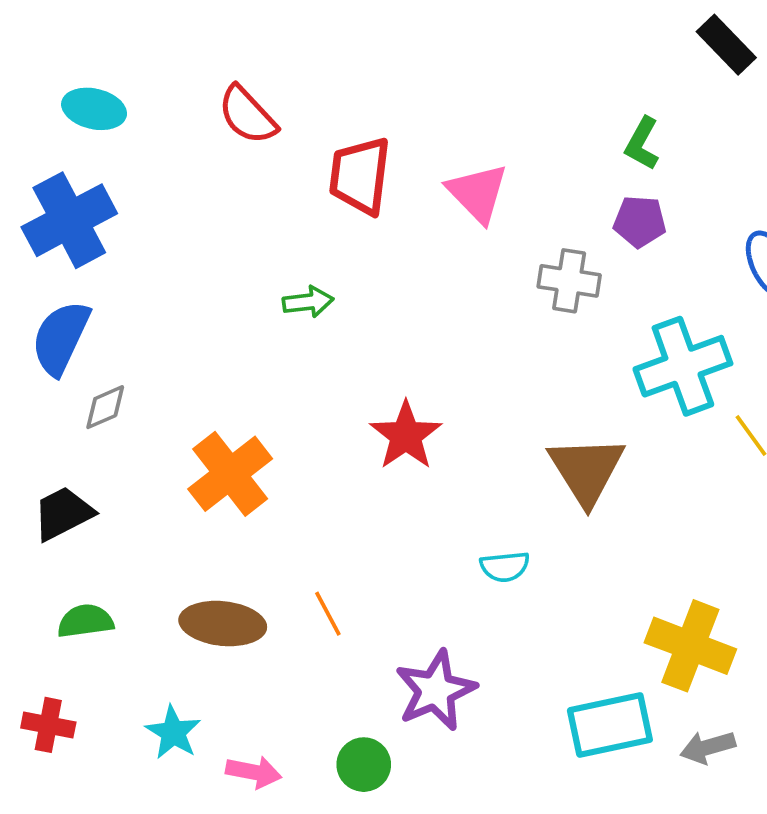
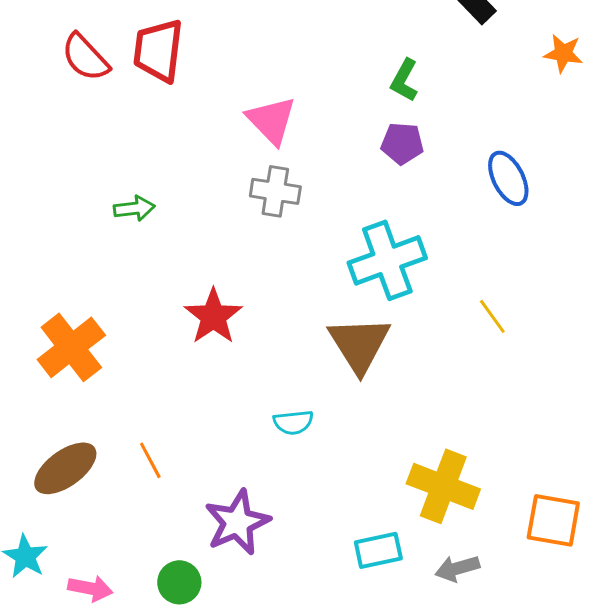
red trapezoid: (360, 176) -> (158, 50), moved
gray cross: (569, 281) -> (275, 191), moved
cyan cross: (683, 366) -> (387, 260), moved
brown ellipse: (223, 624) -> (65, 468), turned -42
cyan rectangle: (610, 725) -> (378, 550), size x0.7

